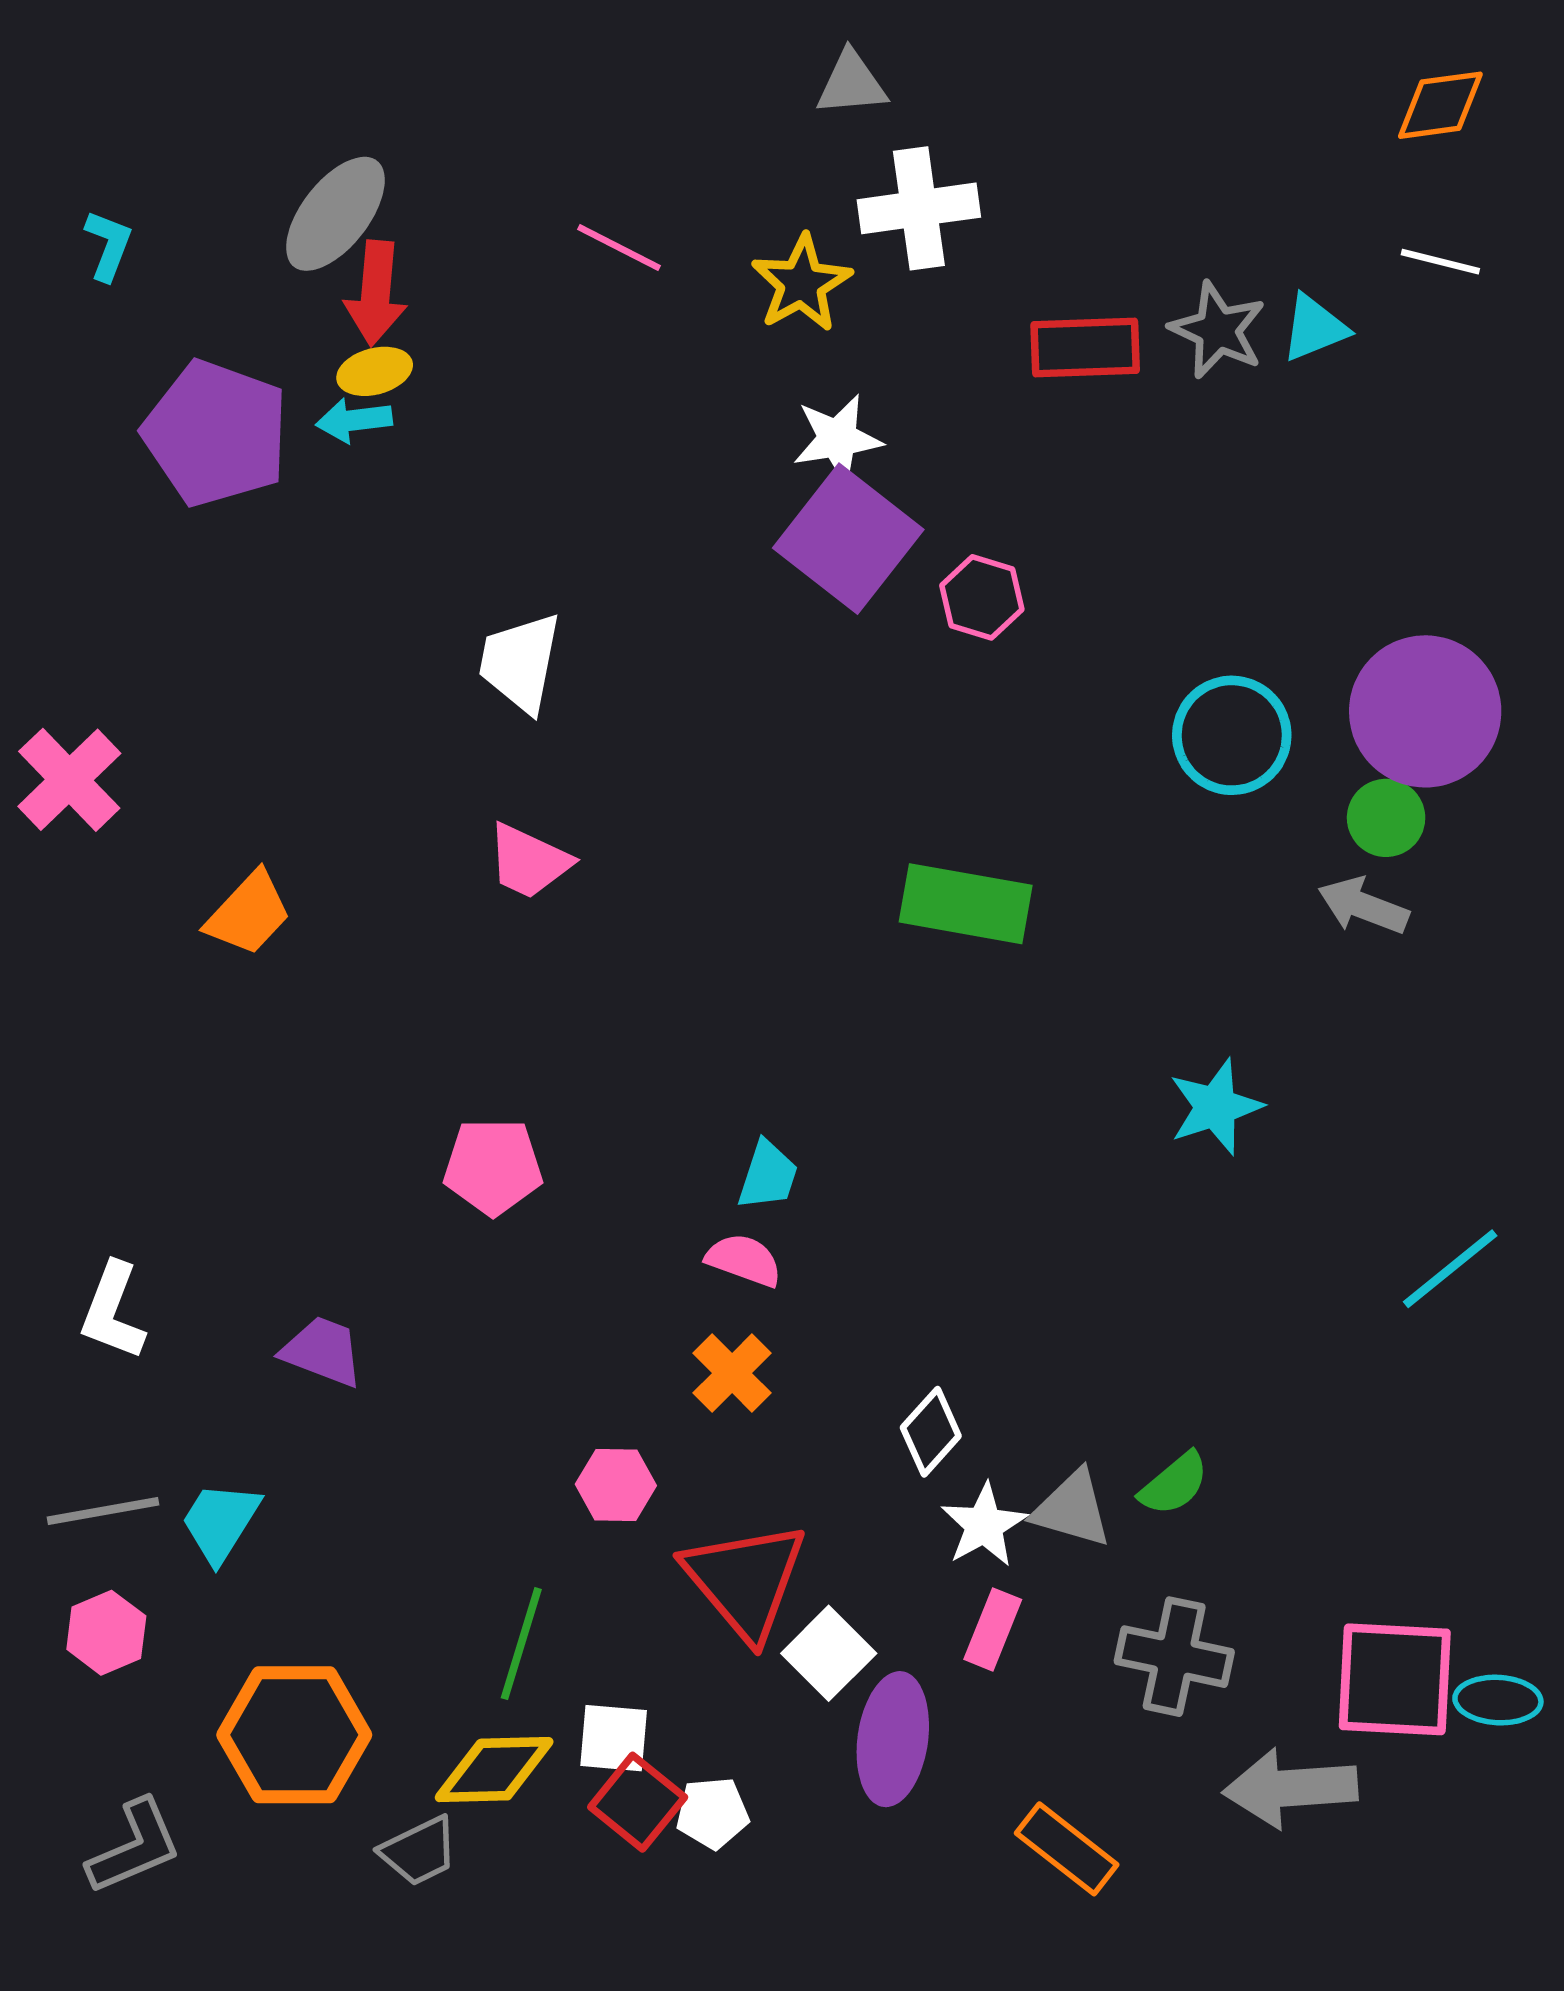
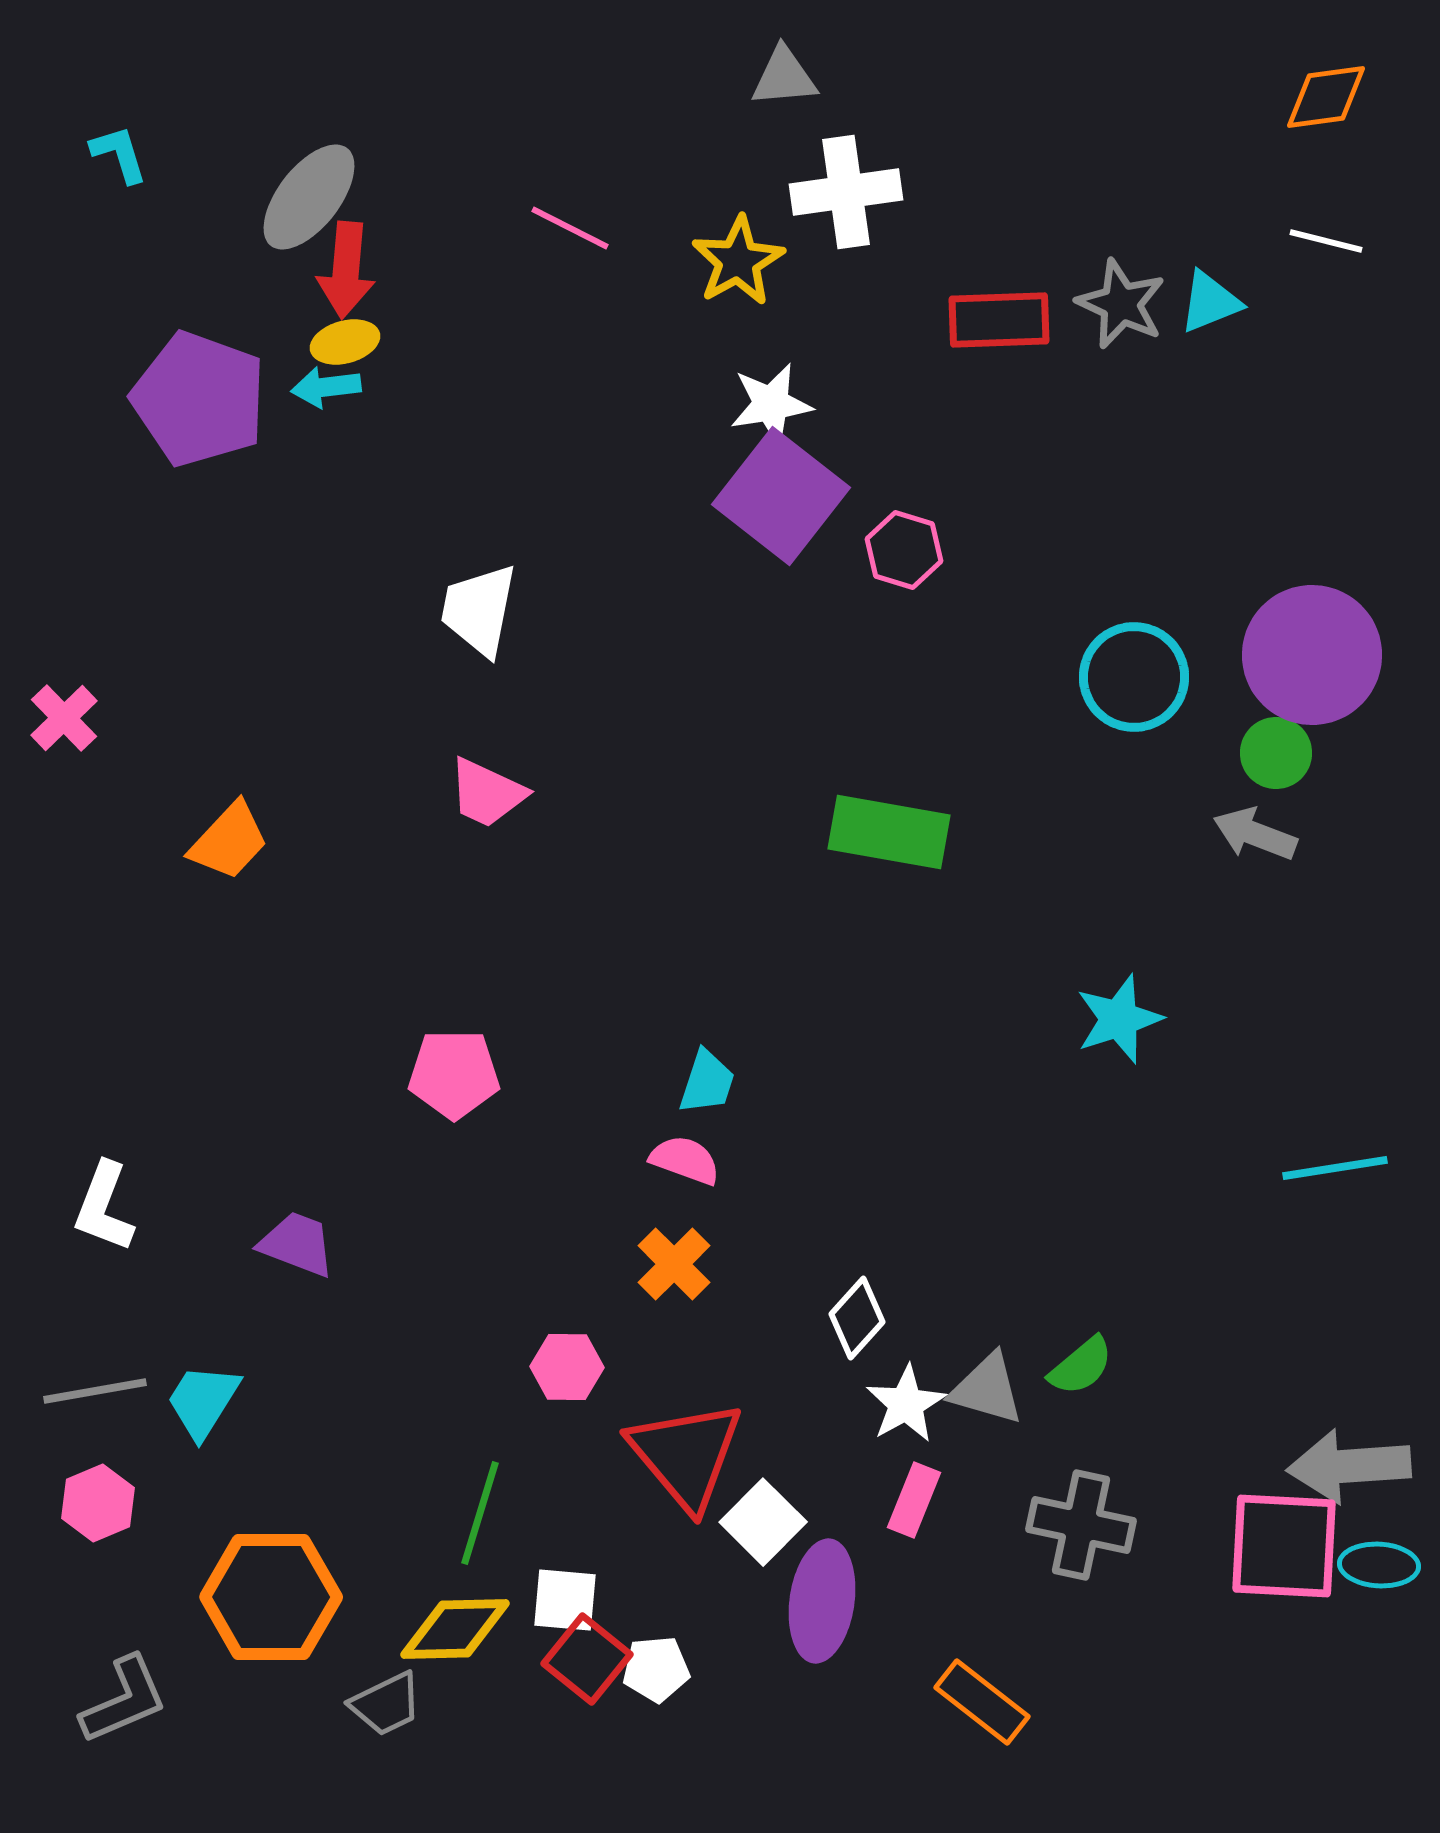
cyan L-shape: (108, 245) -> (119, 154), moved, turned -38
pink cross: (69, 780) -> (64, 718), size x0.7
cyan line: (1450, 1269) -> (1335, 1168), turned 30
gray arrow: (1290, 1788) -> (1349, 1466), moved

